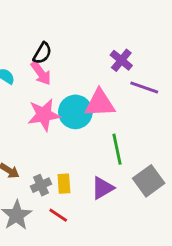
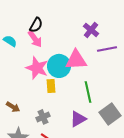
purple line: (144, 88) -> (107, 49), turned -30
pink star: (44, 115) -> (37, 68), turned 30
yellow rectangle: (64, 184) -> (51, 86), moved
gray cross: (41, 185) -> (43, 117), moved

